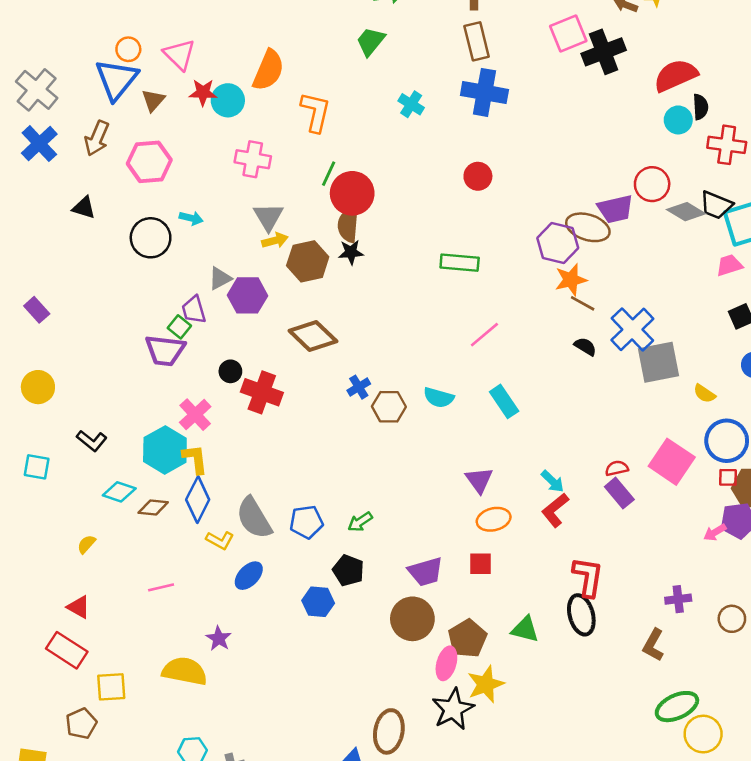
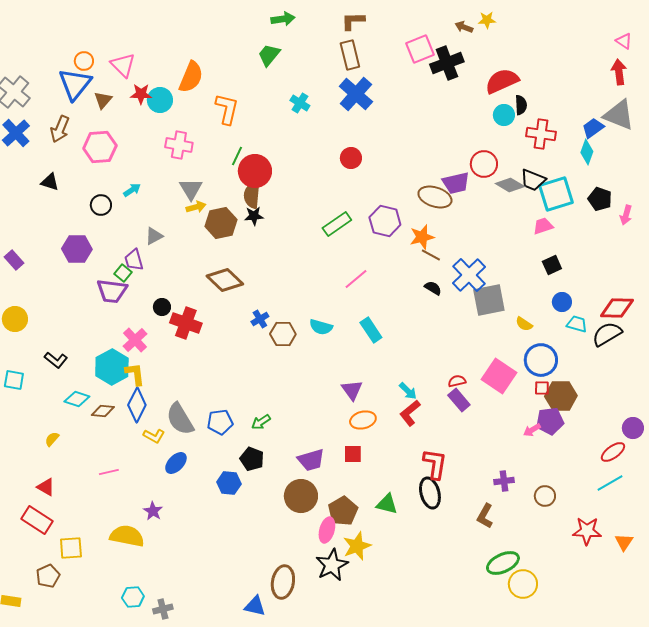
blue cross: (484, 92) -> (356, 94), turned 32
cyan arrow: (191, 218) -> (132, 190), turned -48
black circle: (151, 238) -> (101, 205), size x0.7
purple hexagon: (558, 243) -> (385, 221), moved
green rectangle: (460, 263) -> (337, 224), turned -40
purple hexagon: (247, 295) -> (77, 249), moved

